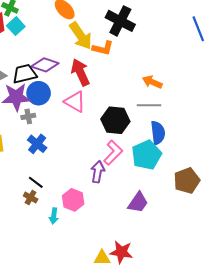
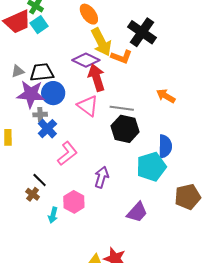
purple diamond: (45, 65) -> (86, 60), moved
gray line: (149, 105) -> (122, 108), moved
blue cross: (37, 144) -> (47, 129), moved
pink L-shape: (113, 153) -> (67, 153), moved

